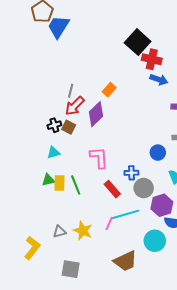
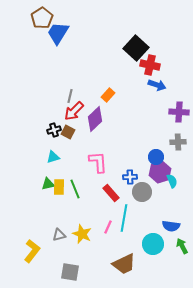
purple hexagon: (162, 205) -> (160, 172), moved
cyan line: (125, 214) -> (124, 218), turned -64

